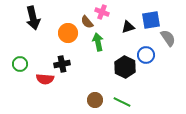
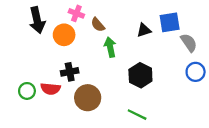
pink cross: (102, 12) -> (76, 13), moved
orange circle: (68, 33) -> (64, 35), moved
blue circle: (146, 55) -> (196, 72), moved
green circle: (20, 64) -> (27, 91), moved
brown circle: (95, 100) -> (88, 98), moved, size x1.5

